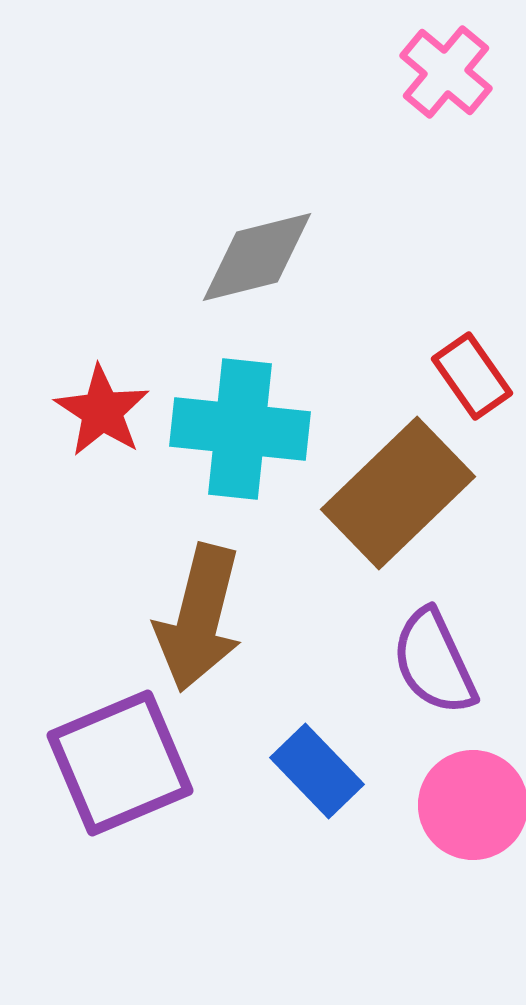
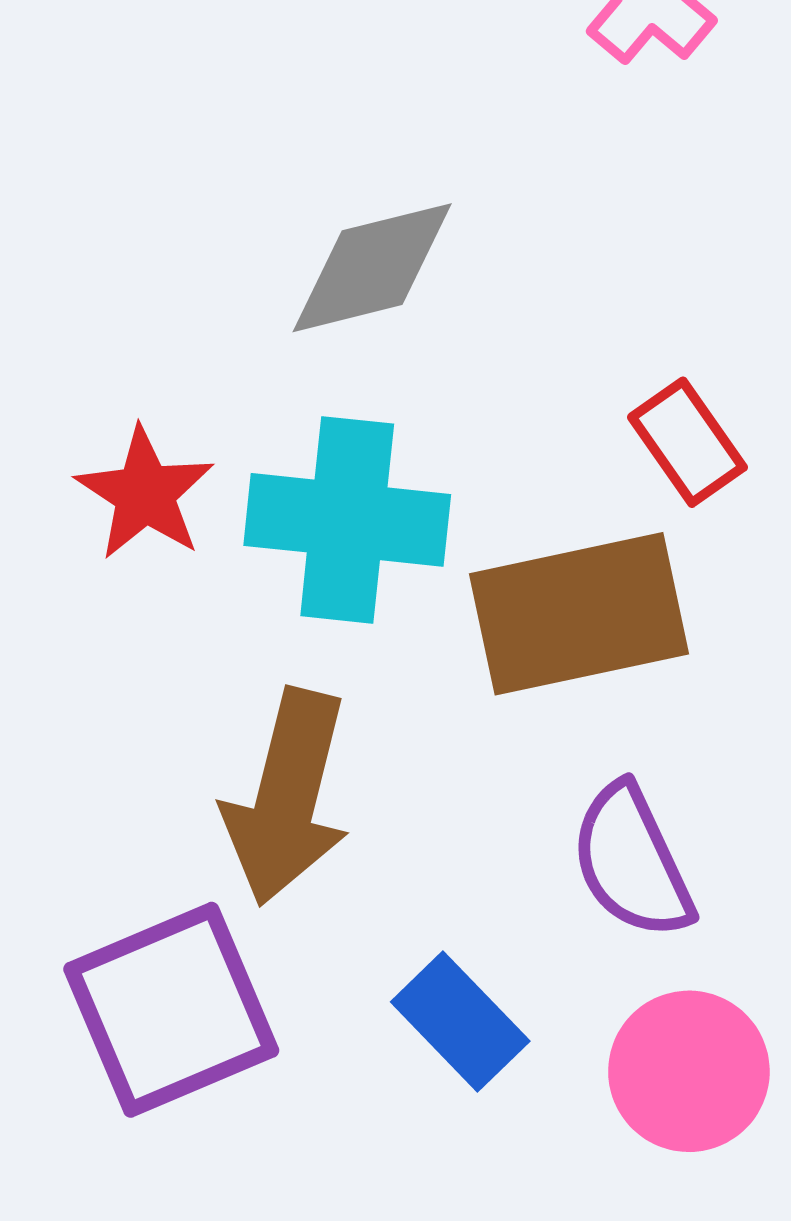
brown rectangle: (398, 493) -> (579, 614), turned 32

